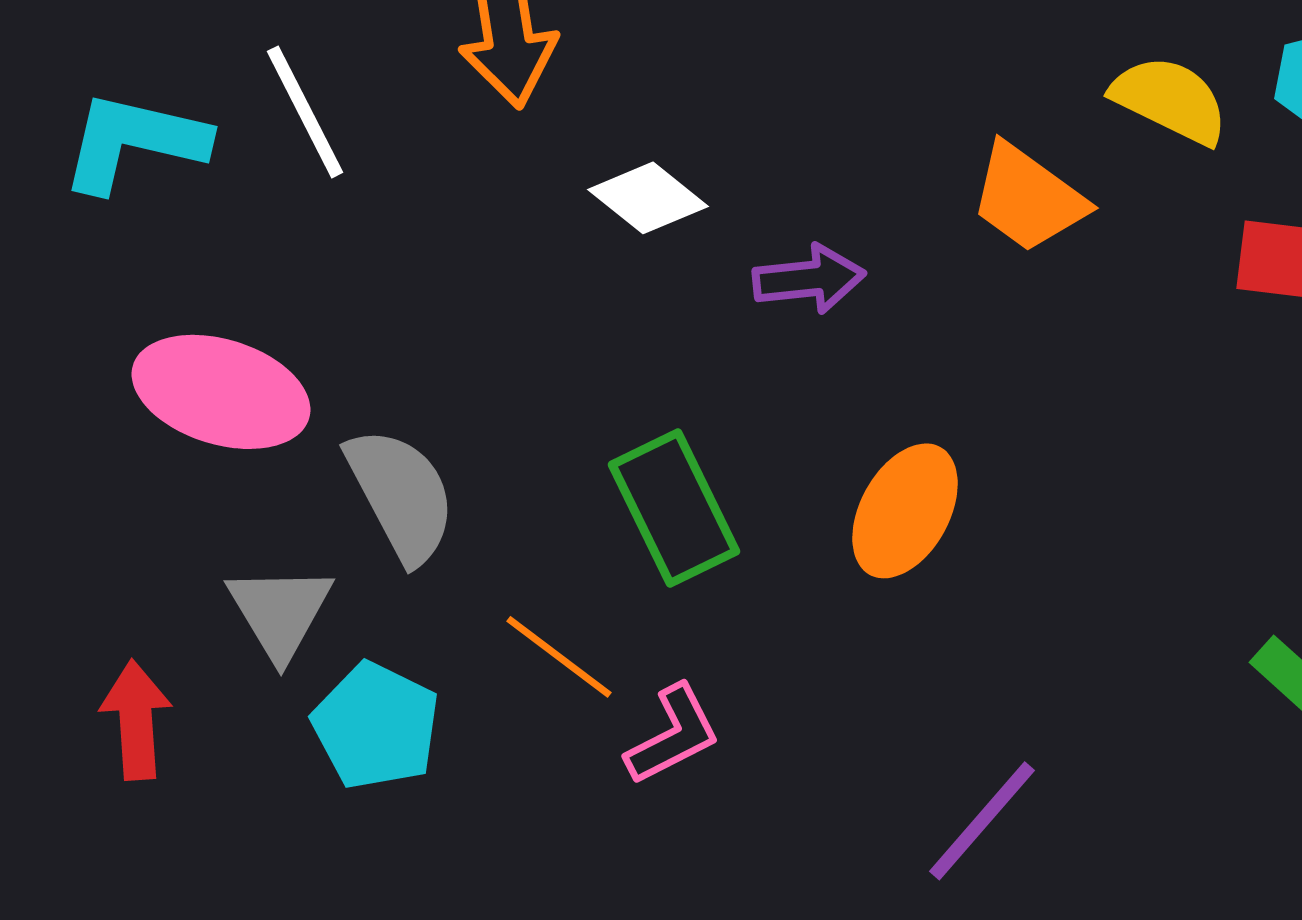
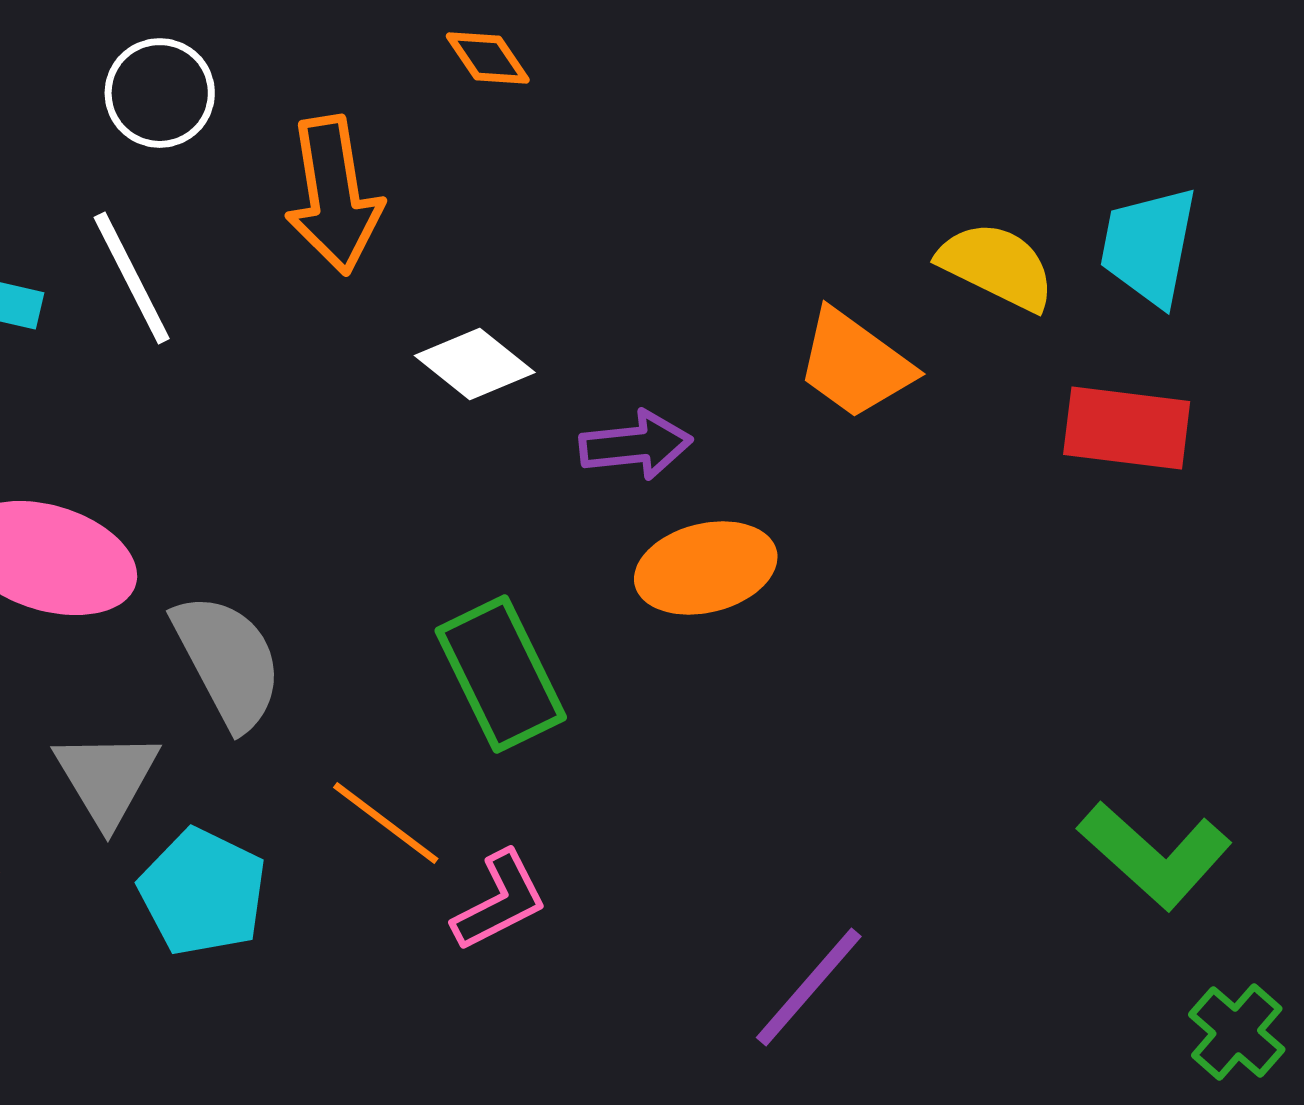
orange ellipse: (905, 511) -> (706, 568), moved, turned 47

